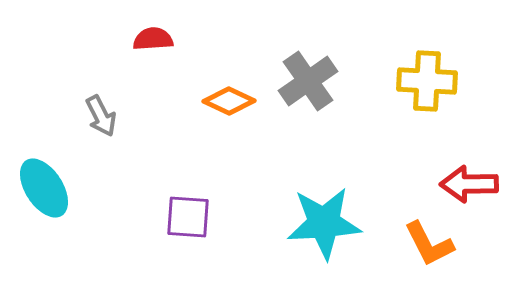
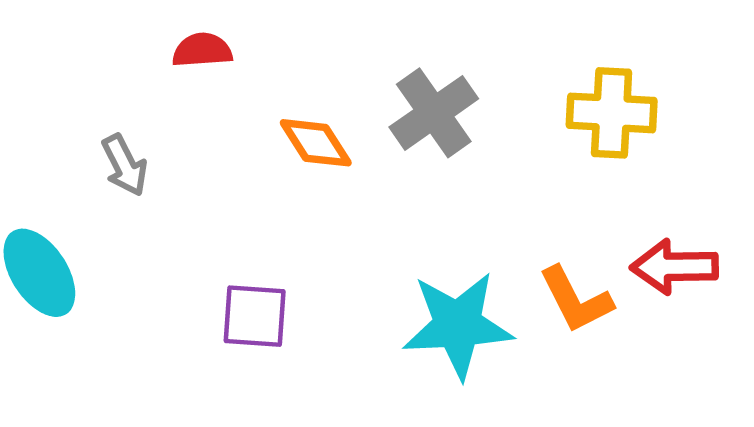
orange diamond: (229, 101) -> (316, 143), turned 33
orange L-shape: (429, 244) -> (576, 300), moved

